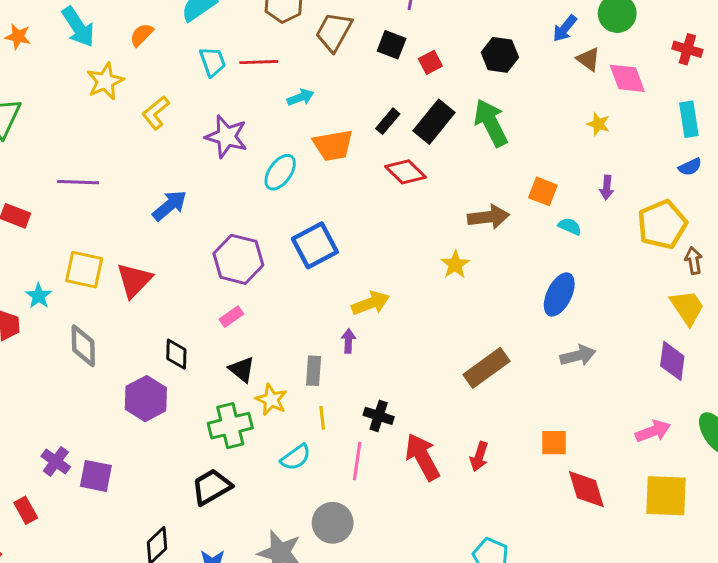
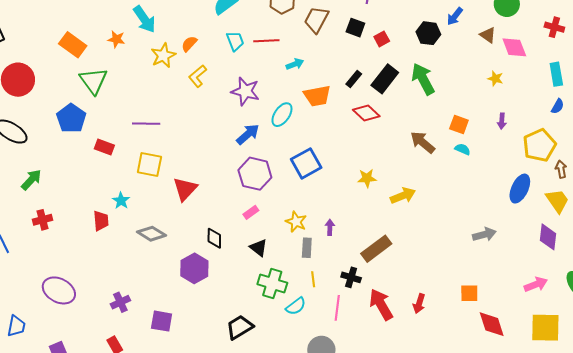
blue arrow: (565, 28) -> (455, 16), moved
orange semicircle: (142, 35) -> (189, 44), moved
orange star: (18, 37) -> (116, 39), moved
blue semicircle: (690, 167) -> (558, 106), turned -35
blue arrow: (170, 206) -> (248, 134), moved
brown arrow: (488, 217) -> (423, 142), turned -132
cyan semicircle: (570, 226) -> (463, 149), moved
yellow star: (455, 265) -> (367, 178), moved, turned 30
yellow square: (84, 270) -> (149, 165), moved
blue ellipse: (559, 294) -> (520, 189), moved
yellow arrow: (370, 303) -> (403, 196), moved
gray diamond: (83, 346) -> (152, 234), turned -56
brown rectangle: (486, 368) -> (376, 249), moved
yellow star: (271, 400) -> (296, 222), moved
green cross: (230, 426) -> (272, 284), moved, turned 32
purple cross: (56, 461) -> (120, 302), moved, turned 30

